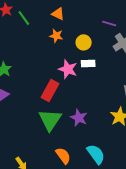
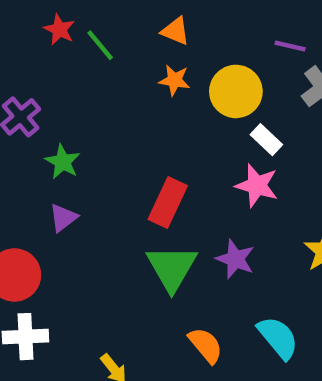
yellow circle: (84, 42) -> (236, 91), size x1.5
white rectangle: (88, 64) -> (266, 140), moved, turned 48
pink star: (68, 69) -> (257, 185), moved

